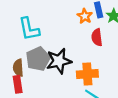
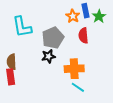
gray pentagon: (38, 59) -> (53, 38), moved
black star: (59, 61) -> (49, 56), size x0.6

